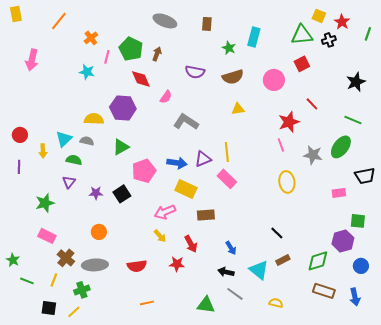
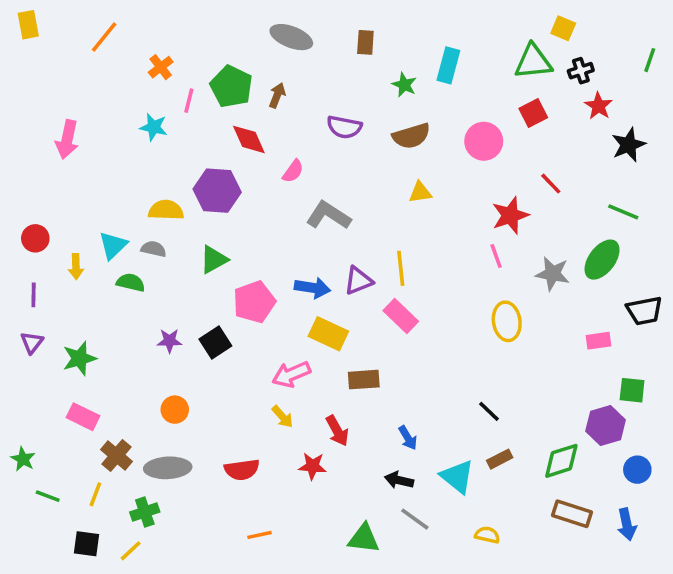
red star: (342, 22) -> (599, 106), moved
pink arrow: (32, 60) -> (67, 139), moved
purple triangle: (69, 182) -> (32, 343), moved

